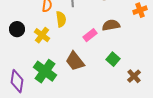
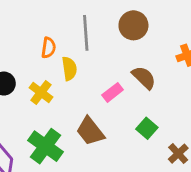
brown semicircle: (111, 25) -> (144, 78), turned 54

